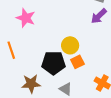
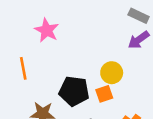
yellow circle: (70, 45) -> (112, 73), moved

